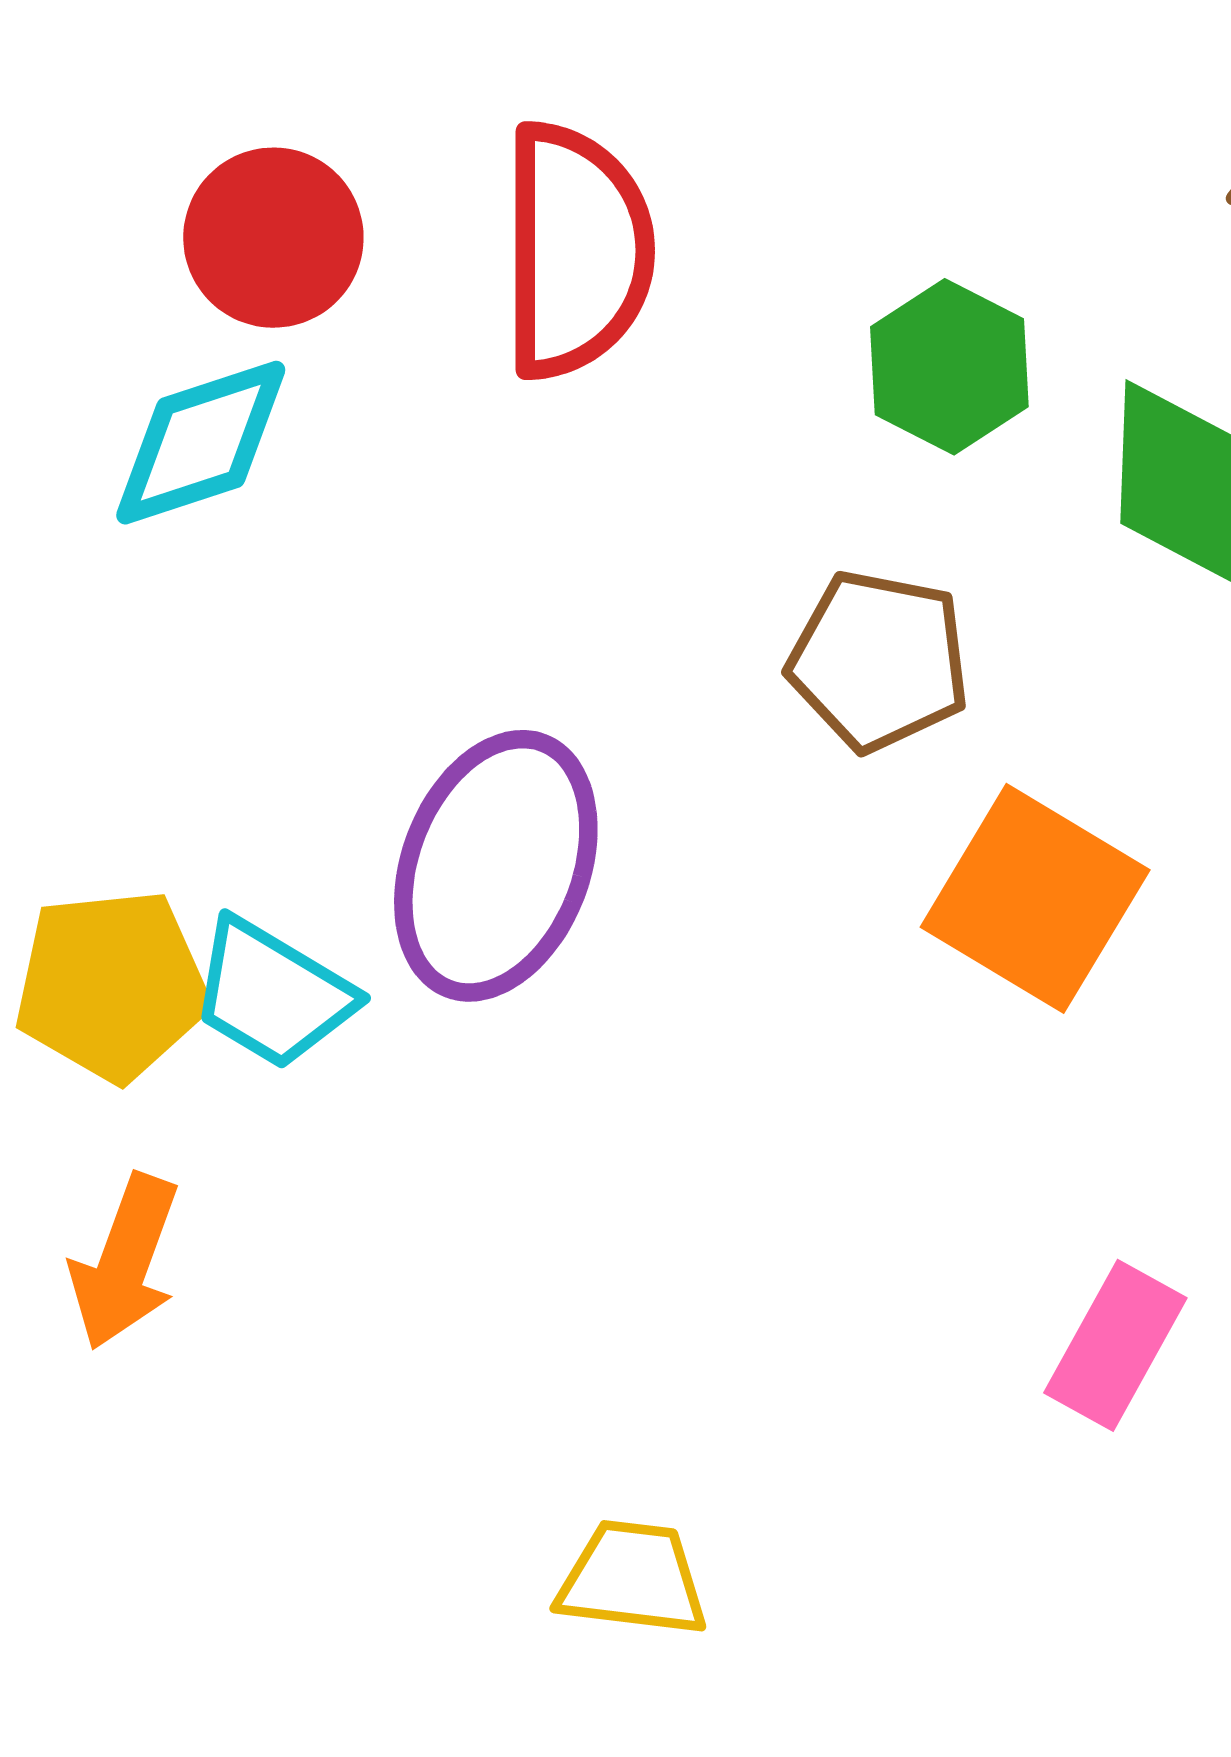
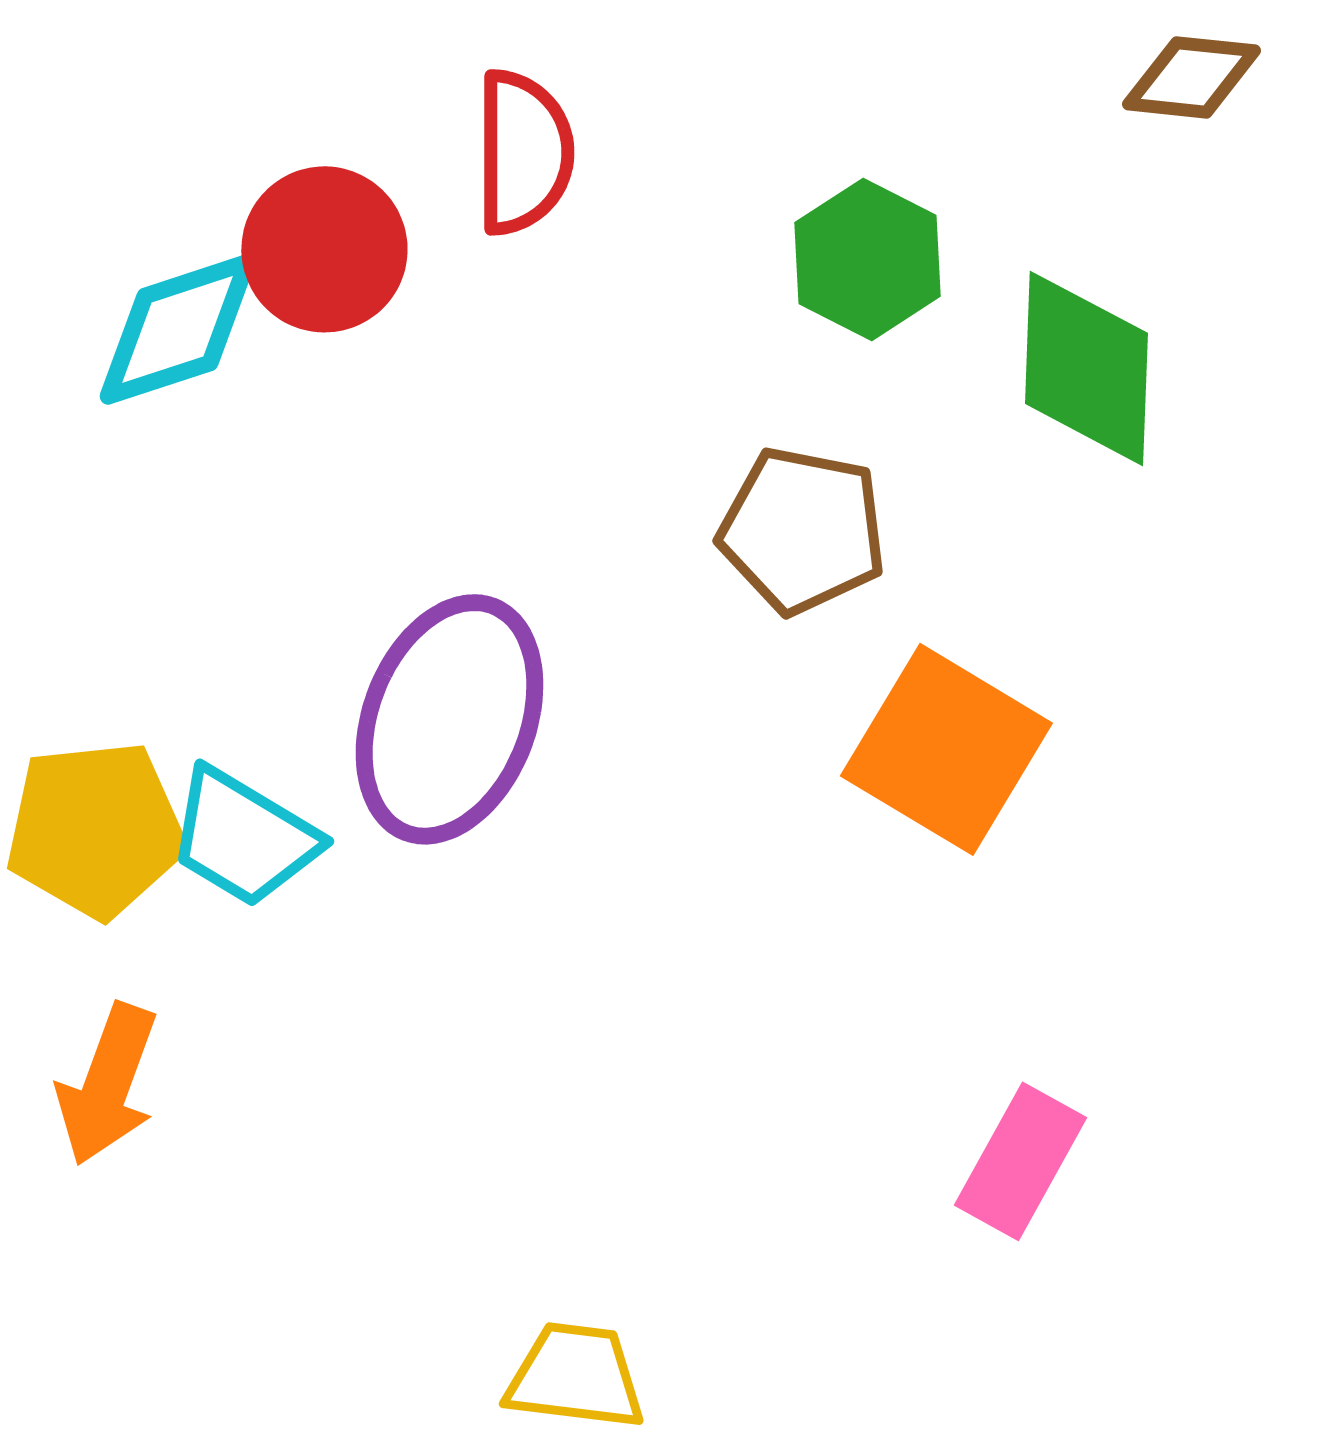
red circle: (273, 238) -> (324, 249), moved
red semicircle: (576, 251) -> (523, 152), size x0.7

